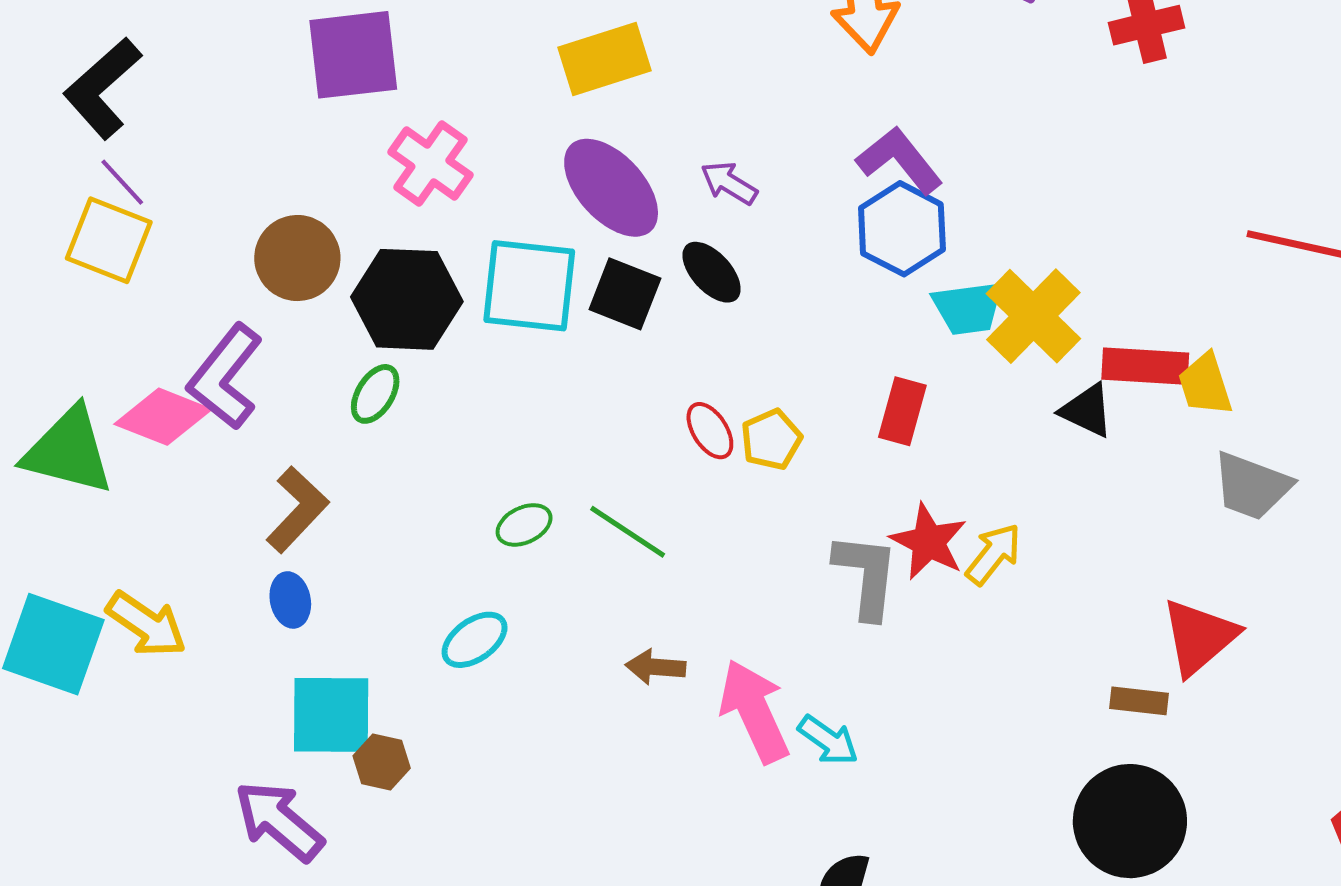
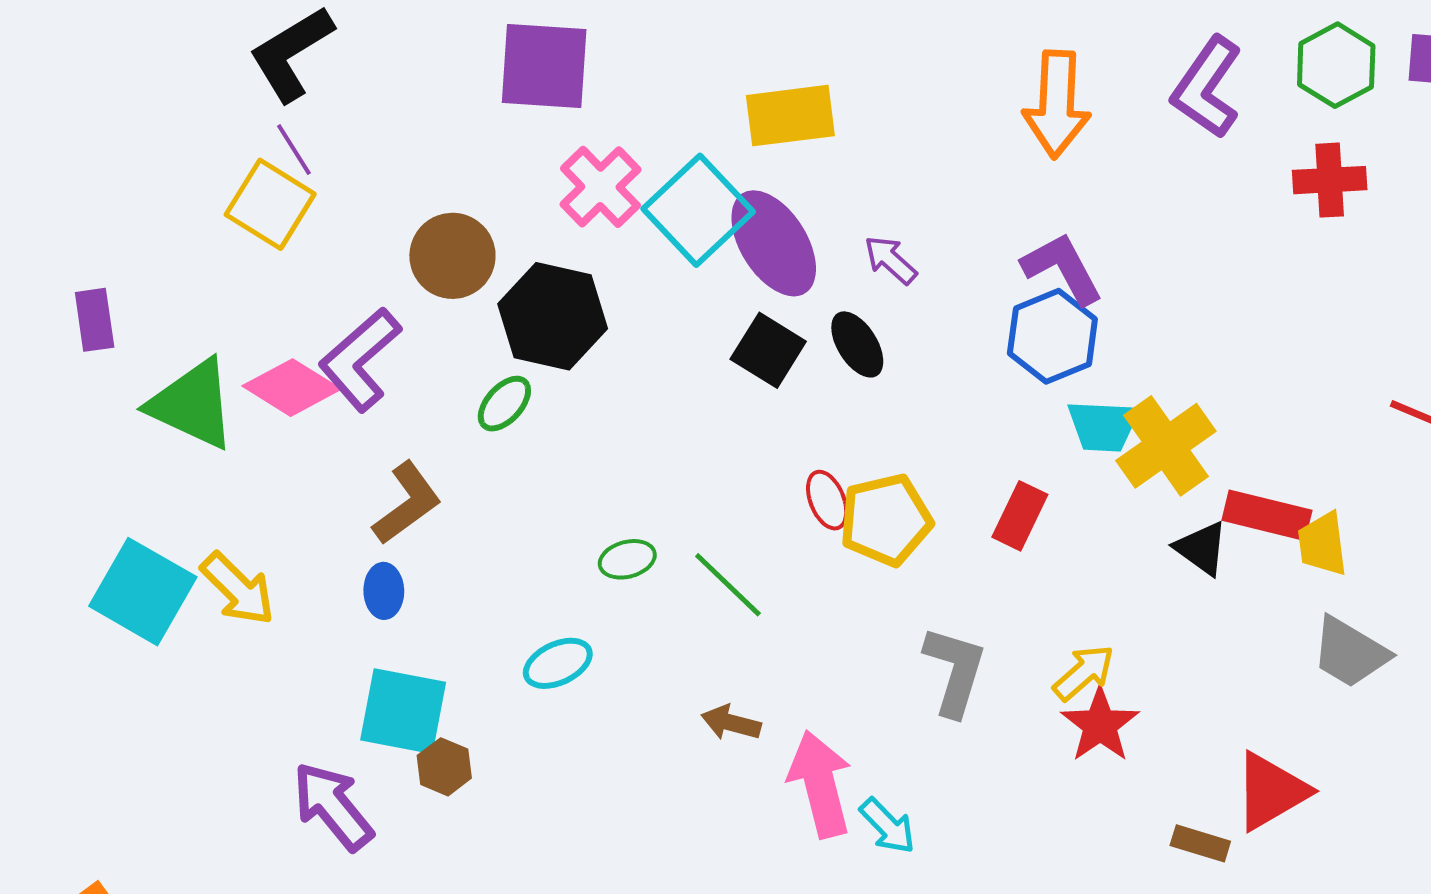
cyan square: (529, 286) -> (698, 210), moved, turned 30
yellow pentagon: (771, 440) -> (886, 520), size x1.5
red star: (929, 542) -> (1100, 725), moved

